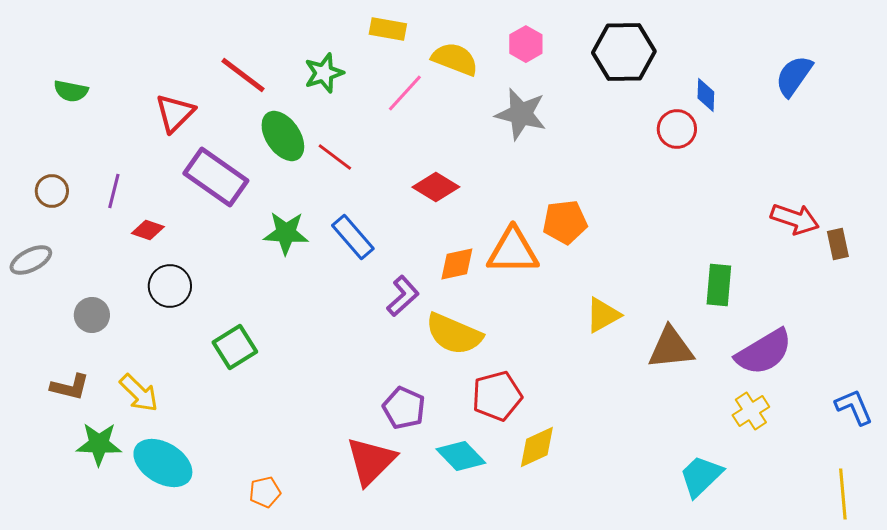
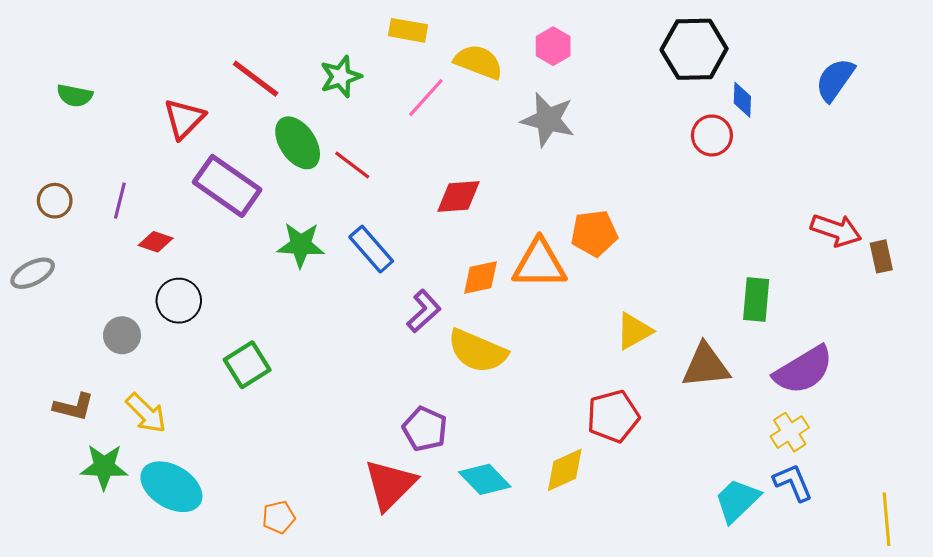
black hexagon: (624, 52) -> (694, 49), moved
red diamond: (436, 187) -> (458, 196), turned -36
gray circle: (92, 315) -> (122, 335), moved
red pentagon: (497, 396) -> (613, 416), moved
blue L-shape: (854, 407) -> (793, 483), moved

